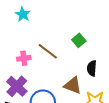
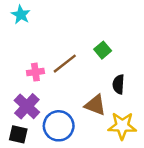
cyan star: (23, 14) -> (21, 15), moved
brown line: (48, 51) -> (65, 64), turned -75

